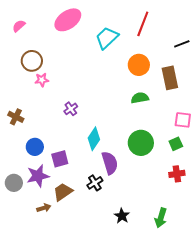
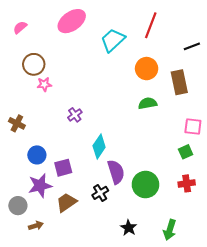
green circle: (141, 143) -> (145, 185), moved
gray circle: (14, 183) -> (18, 206), moved
brown arrow: (44, 208) -> (36, 226), moved

